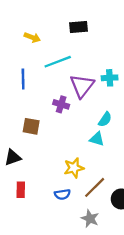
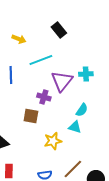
black rectangle: (78, 27) -> (59, 30), turned 56
brown square: (31, 126) -> (31, 116), moved
yellow star: (74, 168) -> (53, 141), moved

